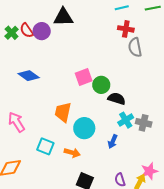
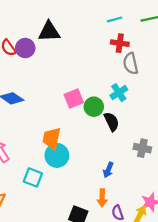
black semicircle: (117, 99) -> (112, 122), turned 48
cyan cross: (126, 120) -> (119, 93), moved
cyan circle: (84, 128) -> (57, 155), moved
orange arrow: (72, 153) -> (102, 198), moved, turned 77

